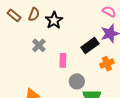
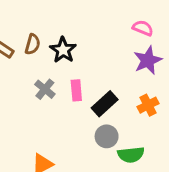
black rectangle: (90, 45) -> (105, 104), moved
pink rectangle: (63, 60) -> (76, 90), moved

